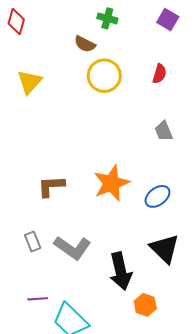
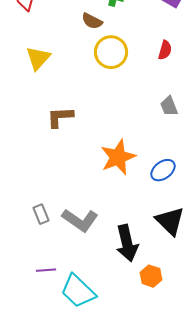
brown L-shape: (51, 186) -> (60, 117), moved

